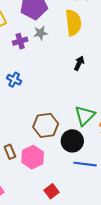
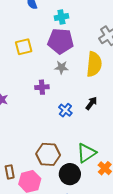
purple cross: (20, 41) -> (42, 87), moved
blue cross: (14, 80) -> (65, 110), moved

